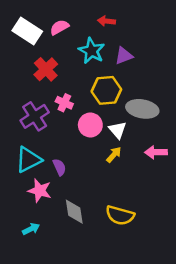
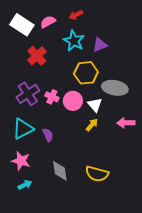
red arrow: (106, 21) -> (76, 15), moved, turned -32
pink cross: (64, 103) -> (52, 97), moved
pink star: (40, 191) -> (21, 161), moved

